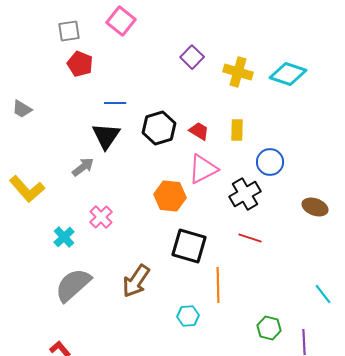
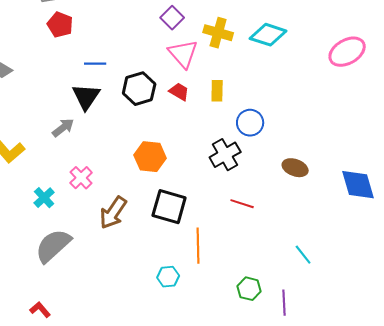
pink triangle: (203, 169) -> (183, 54), moved, turned -44
red line: (250, 238) -> (242, 204), moved
brown arrow: (136, 281) -> (113, 213), moved

